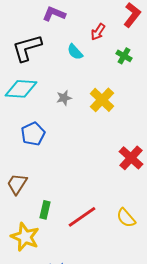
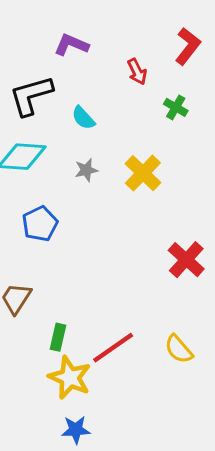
red arrow: (98, 32) -> (137, 72), turned -60
cyan semicircle: (75, 52) -> (83, 118), moved
yellow star: (25, 237) -> (70, 377), moved

